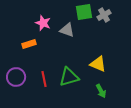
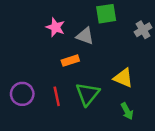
gray cross: (104, 15) -> (143, 30), moved
orange rectangle: (29, 44) -> (70, 61), moved
green triangle: (69, 77) -> (88, 94), turned -35

